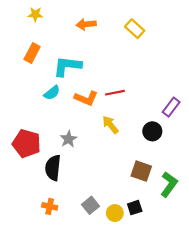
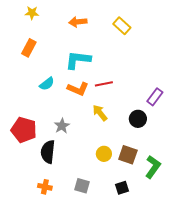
cyan L-shape: (67, 66) -> (78, 60), moved
gray square: (91, 205) -> (82, 186), turned -35
yellow circle: (115, 213) -> (104, 154), moved

